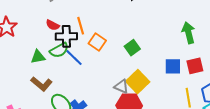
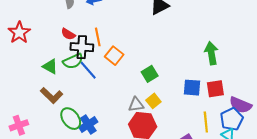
green square: (132, 48) -> (150, 74), moved
green triangle: (38, 57) -> (50, 66), turned 35
yellow square: (138, 82) -> (153, 101), size x0.6
gray triangle: (121, 86) -> (136, 105), turned -35

